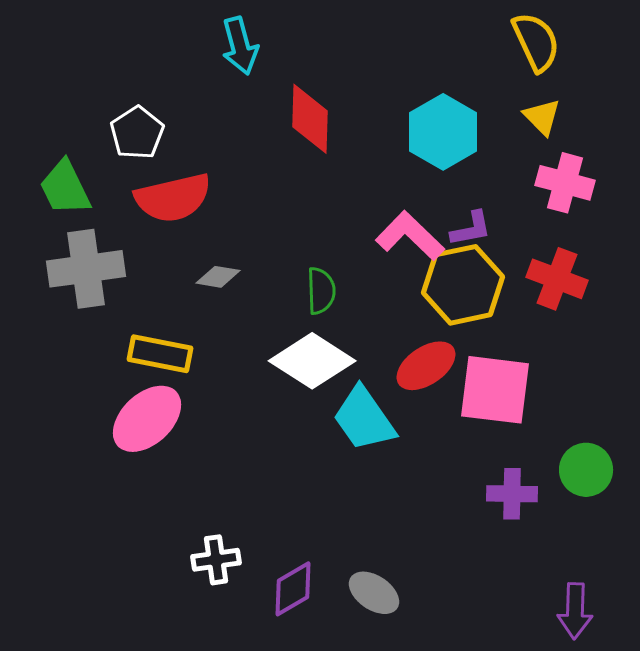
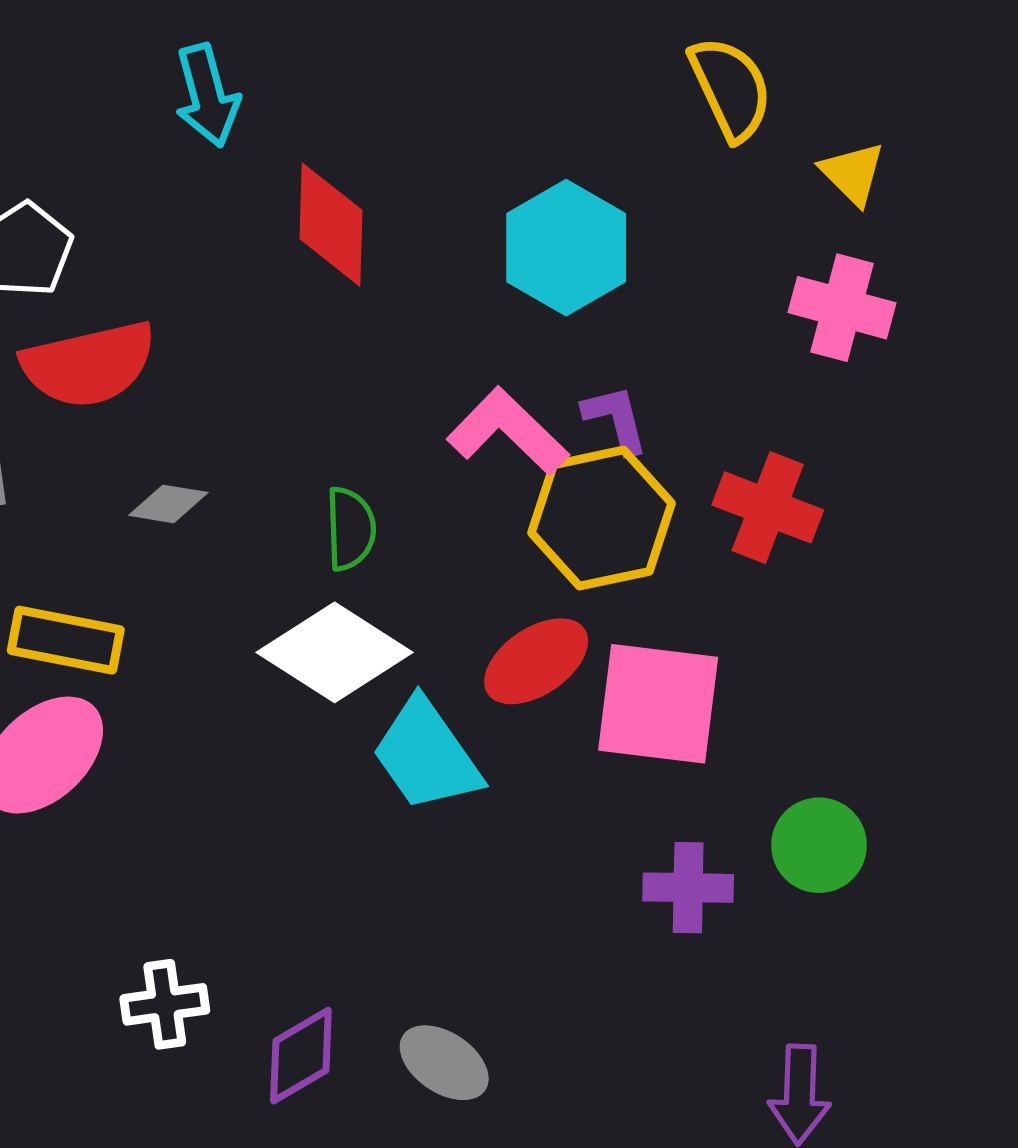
yellow triangle: (542, 117) -> (853, 173), moved
pink cross: (565, 183) -> (842, 308), moved
purple L-shape: (471, 229) -> (616, 419), turned -93

